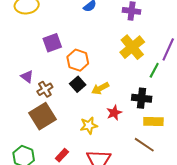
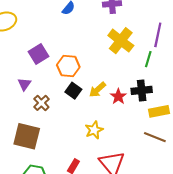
purple triangle: (27, 77) -> (24, 84), moved, turned 40
red star: (114, 113) -> (118, 97), moved
brown square: (42, 116) -> (27, 136), moved, turned -32

